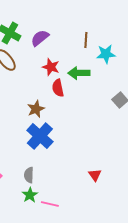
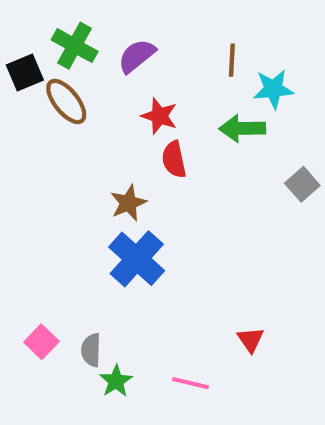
green arrow: (79, 73) -> (242, 128), moved
gray semicircle: (29, 175) -> (91, 350), moved
pink line: (50, 204) -> (190, 383), moved

